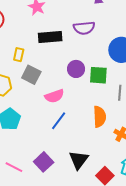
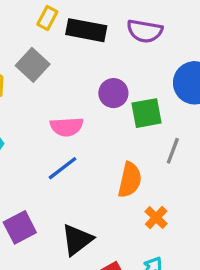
yellow rectangle: (19, 55) -> (47, 18), moved
gray square: (31, 75) -> (33, 65), moved
green square: (98, 75) -> (146, 113), turned -30

